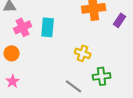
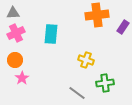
pink cross: (23, 27) -> (16, 33), moved
pink star: (13, 81) -> (22, 78), moved

